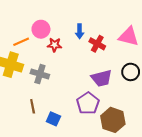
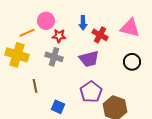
gray cross: (40, 74) -> (54, 57), moved
purple trapezoid: (101, 78) -> (89, 59), moved
brown line: (33, 106) -> (35, 86), moved

